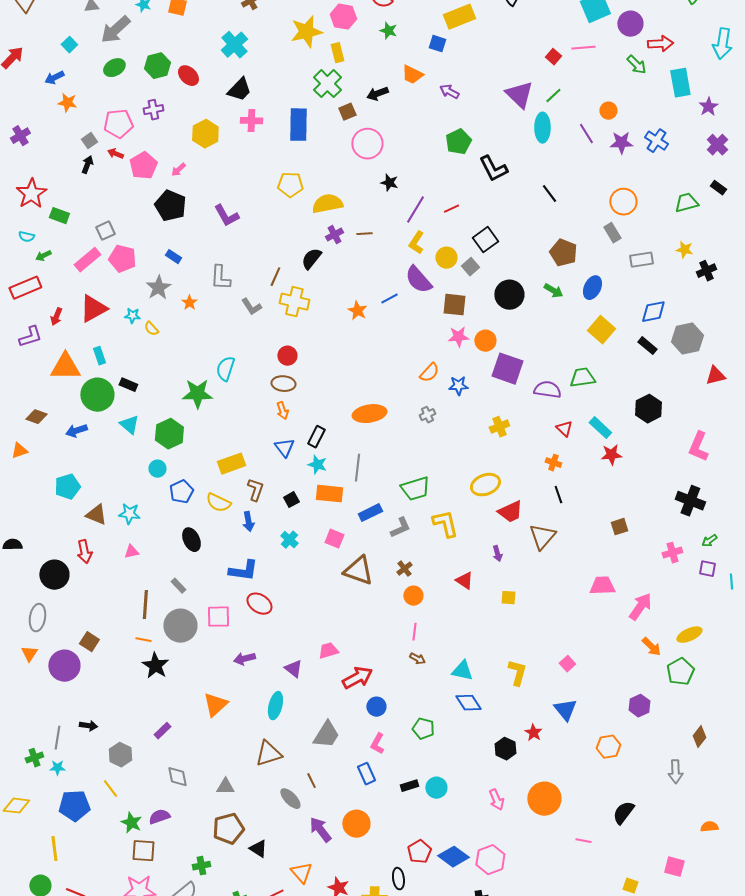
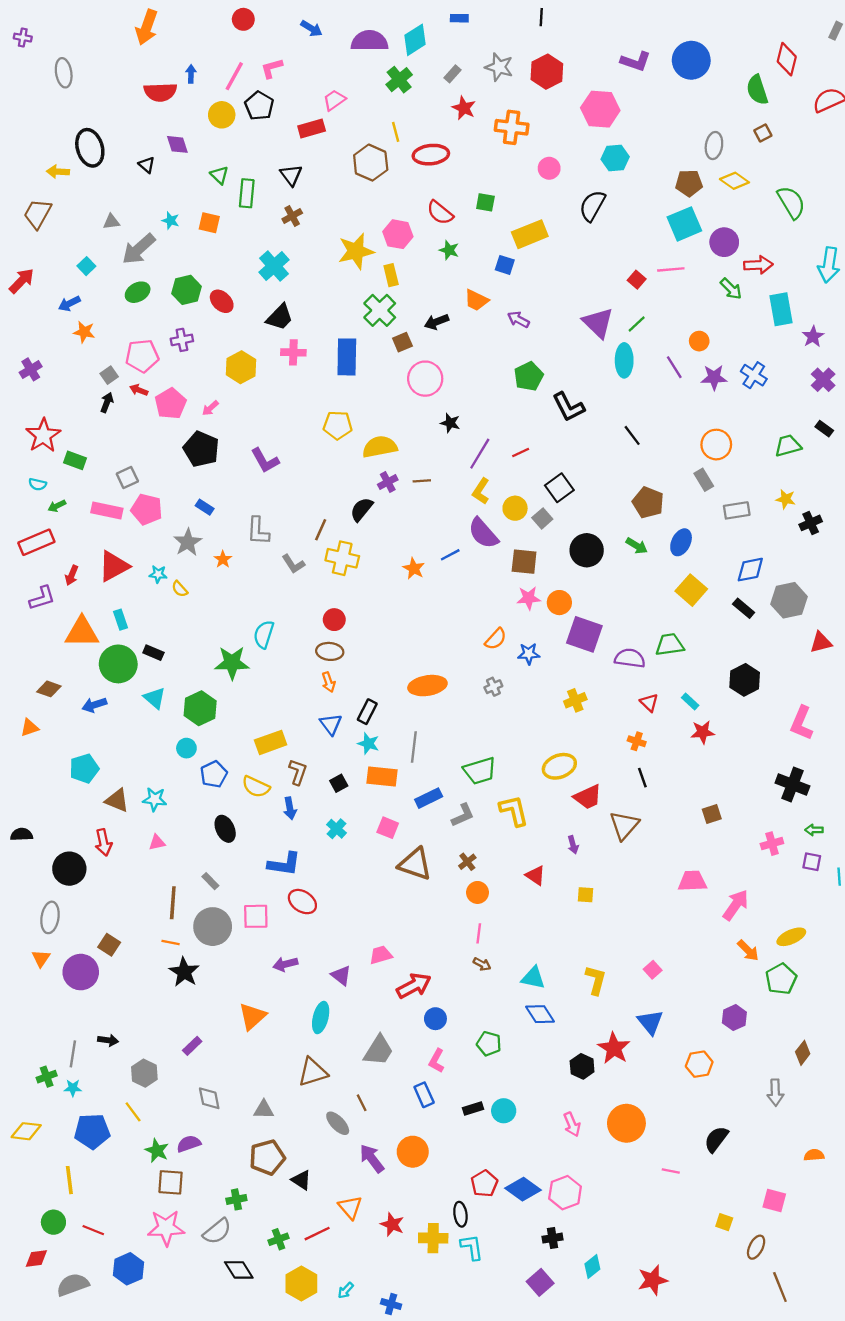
pink rectangle: (87, 260) -> (107, 510), turned 52
cyan rectangle: (600, 428) -> (690, 701), size x0.7
green arrow: (709, 541) -> (814, 830), turned 35
red star: (533, 733) -> (614, 1048), size x1.6

